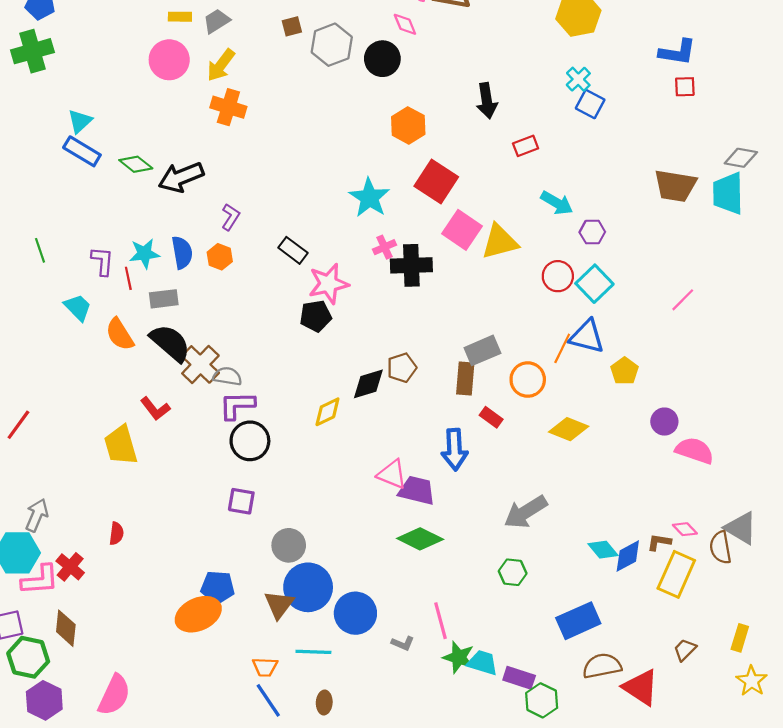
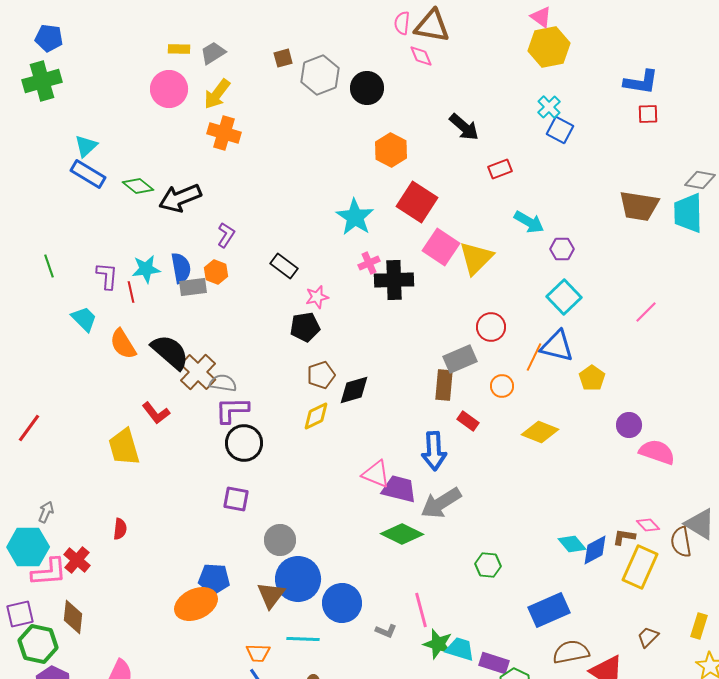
pink diamond: (405, 24) -> (421, 56), moved
black arrow: (487, 101) -> (464, 127), turned -40
yellow triangle: (500, 242) -> (476, 258), turned -30
red circle: (558, 276) -> (491, 327), moved
pink star: (329, 284) -> (317, 297), size x0.6
gray rectangle: (164, 299) -> (193, 287), moved
brown pentagon: (402, 368) -> (321, 375), moved
orange circle: (528, 380) -> (502, 386), size x0.7
gray arrow: (526, 512) -> (441, 503), moved
gray arrow: (37, 515) -> (46, 512), size x0.7

